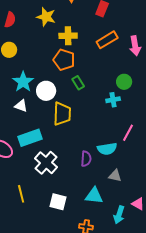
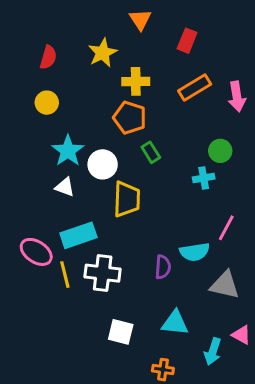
yellow star: (46, 17) -> (103, 53), turned 30
white cross: (46, 163) -> (103, 273), turned -35
gray triangle: (115, 176) -> (225, 285), moved, size x1.5
yellow line: (21, 194) -> (65, 275), moved

